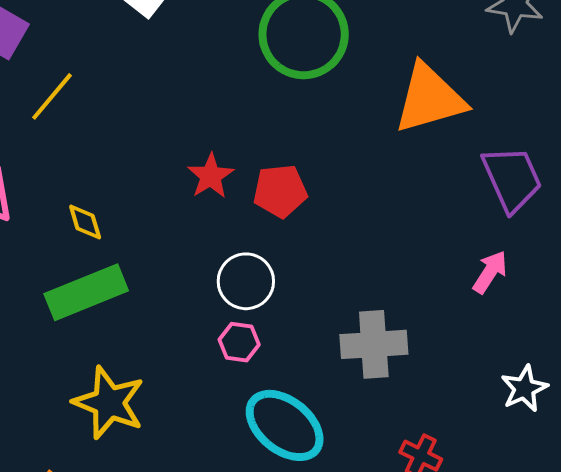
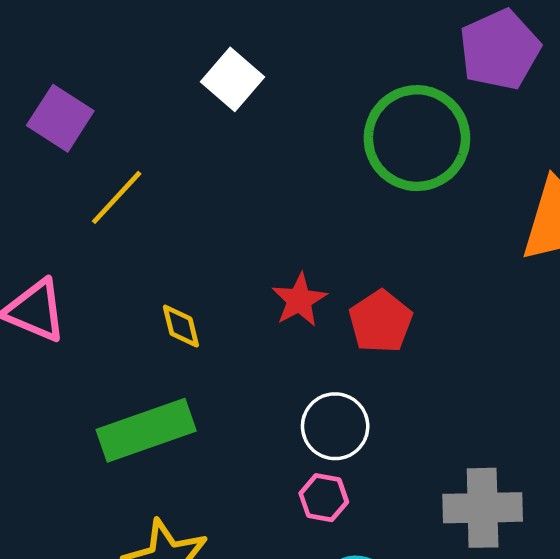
red pentagon: (280, 191) -> (381, 322), turned -30
yellow diamond: (85, 222) -> (181, 326), moved

